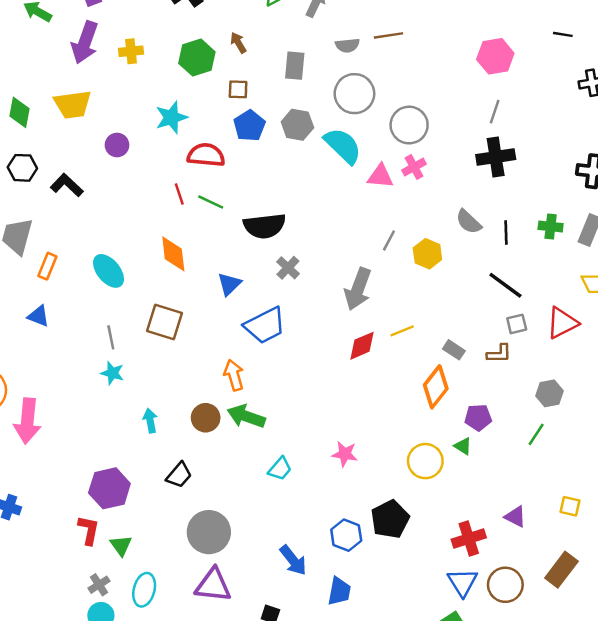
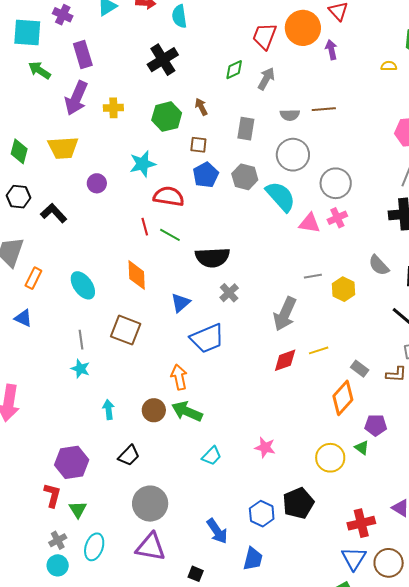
gray line: (389, 240) -> (313, 276), turned 48

